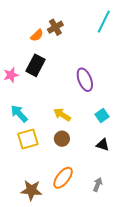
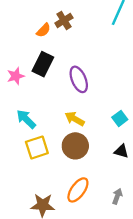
purple ellipse: (85, 80) -> (79, 79), moved
brown circle: (62, 139) -> (75, 146), size x1.5

